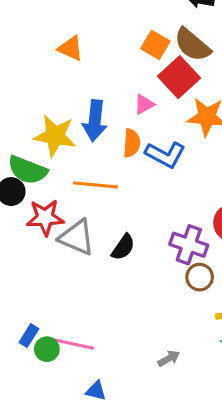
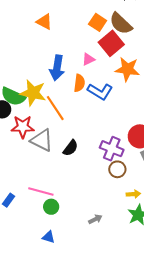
yellow star: (55, 136) -> (33, 93), moved
orange line: (95, 185) -> (55, 108), turned 48
pink line: (74, 344) -> (41, 192), moved
green circle: (47, 349) -> (51, 207), moved

